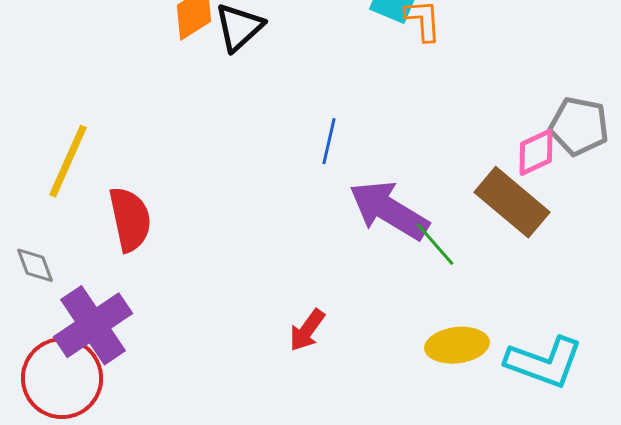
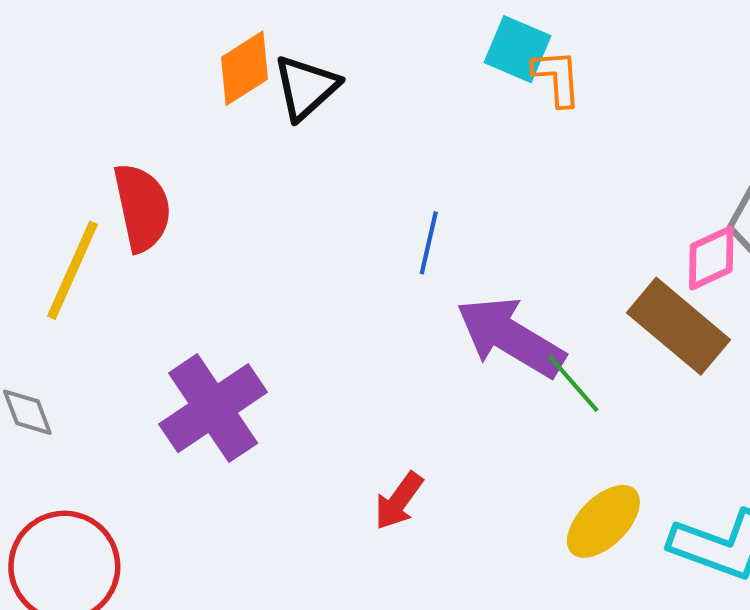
red semicircle: (130, 219) -> (142, 207), moved
purple cross: (93, 325) -> (213, 408), moved
yellow ellipse: (457, 345) -> (603, 521), turned -38

